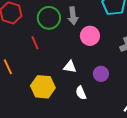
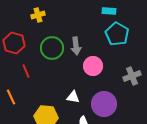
red line: (35, 43) -> (26, 71), moved
purple circle: (101, 74) -> (104, 104), size x1.6

